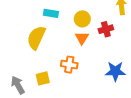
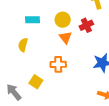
yellow semicircle: (36, 38) -> (23, 45), size x0.6
yellow square: (43, 78) -> (36, 82), turned -32

